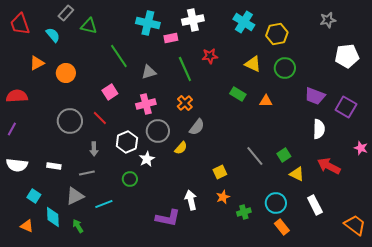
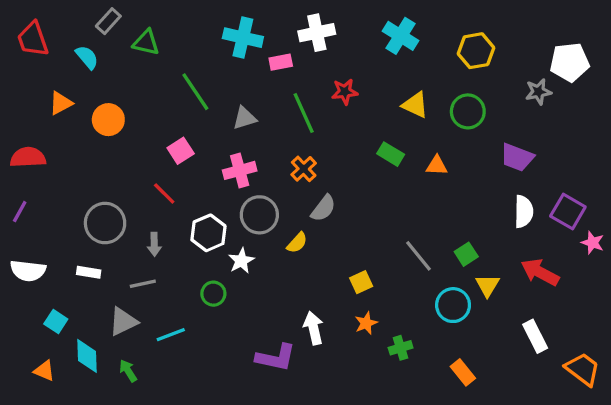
gray star: (328, 20) -> (538, 92), moved
yellow hexagon: (277, 34) -> (476, 51), moved
white pentagon: (347, 56) -> (570, 62), moved
purple square: (346, 107) -> (568, 212), moved
gray circle: (70, 121) -> (105, 223), moved
yellow triangle: (297, 174) -> (487, 285), turned 35
cyan circle: (276, 203) -> (453, 305), moved
white rectangle: (315, 205) -> (535, 336), moved

